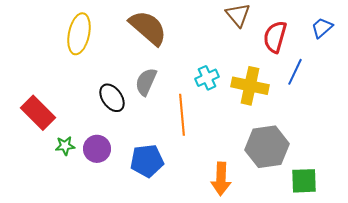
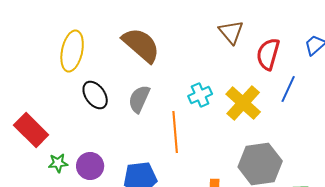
yellow cross: (250, 86) -> (243, 103), turned 30
black ellipse: (112, 98) -> (95, 95), moved

